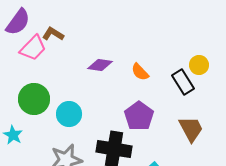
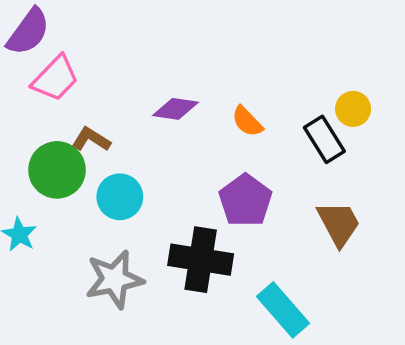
brown L-shape: (53, 34) -> (91, 139), moved

